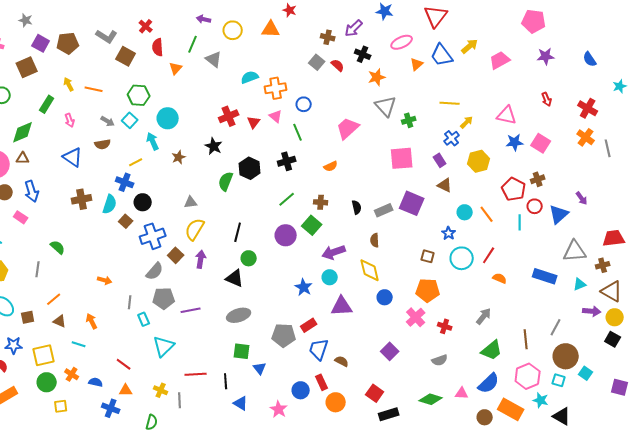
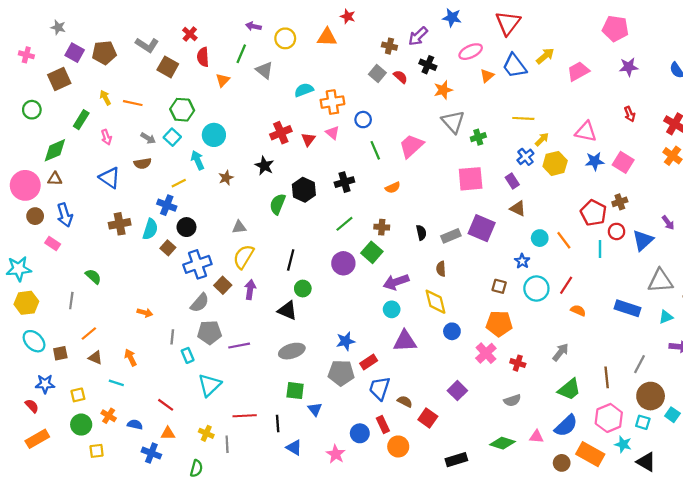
green line: (298, 132) -> (375, 150), moved
yellow hexagon: (479, 161) -> (555, 163), moved
blue star: (304, 287) -> (346, 341), moved, turned 30
yellow square: (44, 355) -> (78, 395), size x0.6
red square: (375, 393) -> (428, 418), moved

